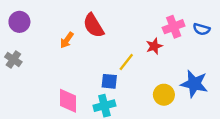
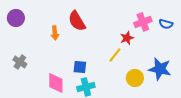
orange arrow: (67, 40) -> (55, 33), turned -40
gray cross: (13, 59) -> (20, 62), moved
yellow line: (126, 62) -> (115, 55), moved
blue square: (109, 81) -> (80, 67), moved

